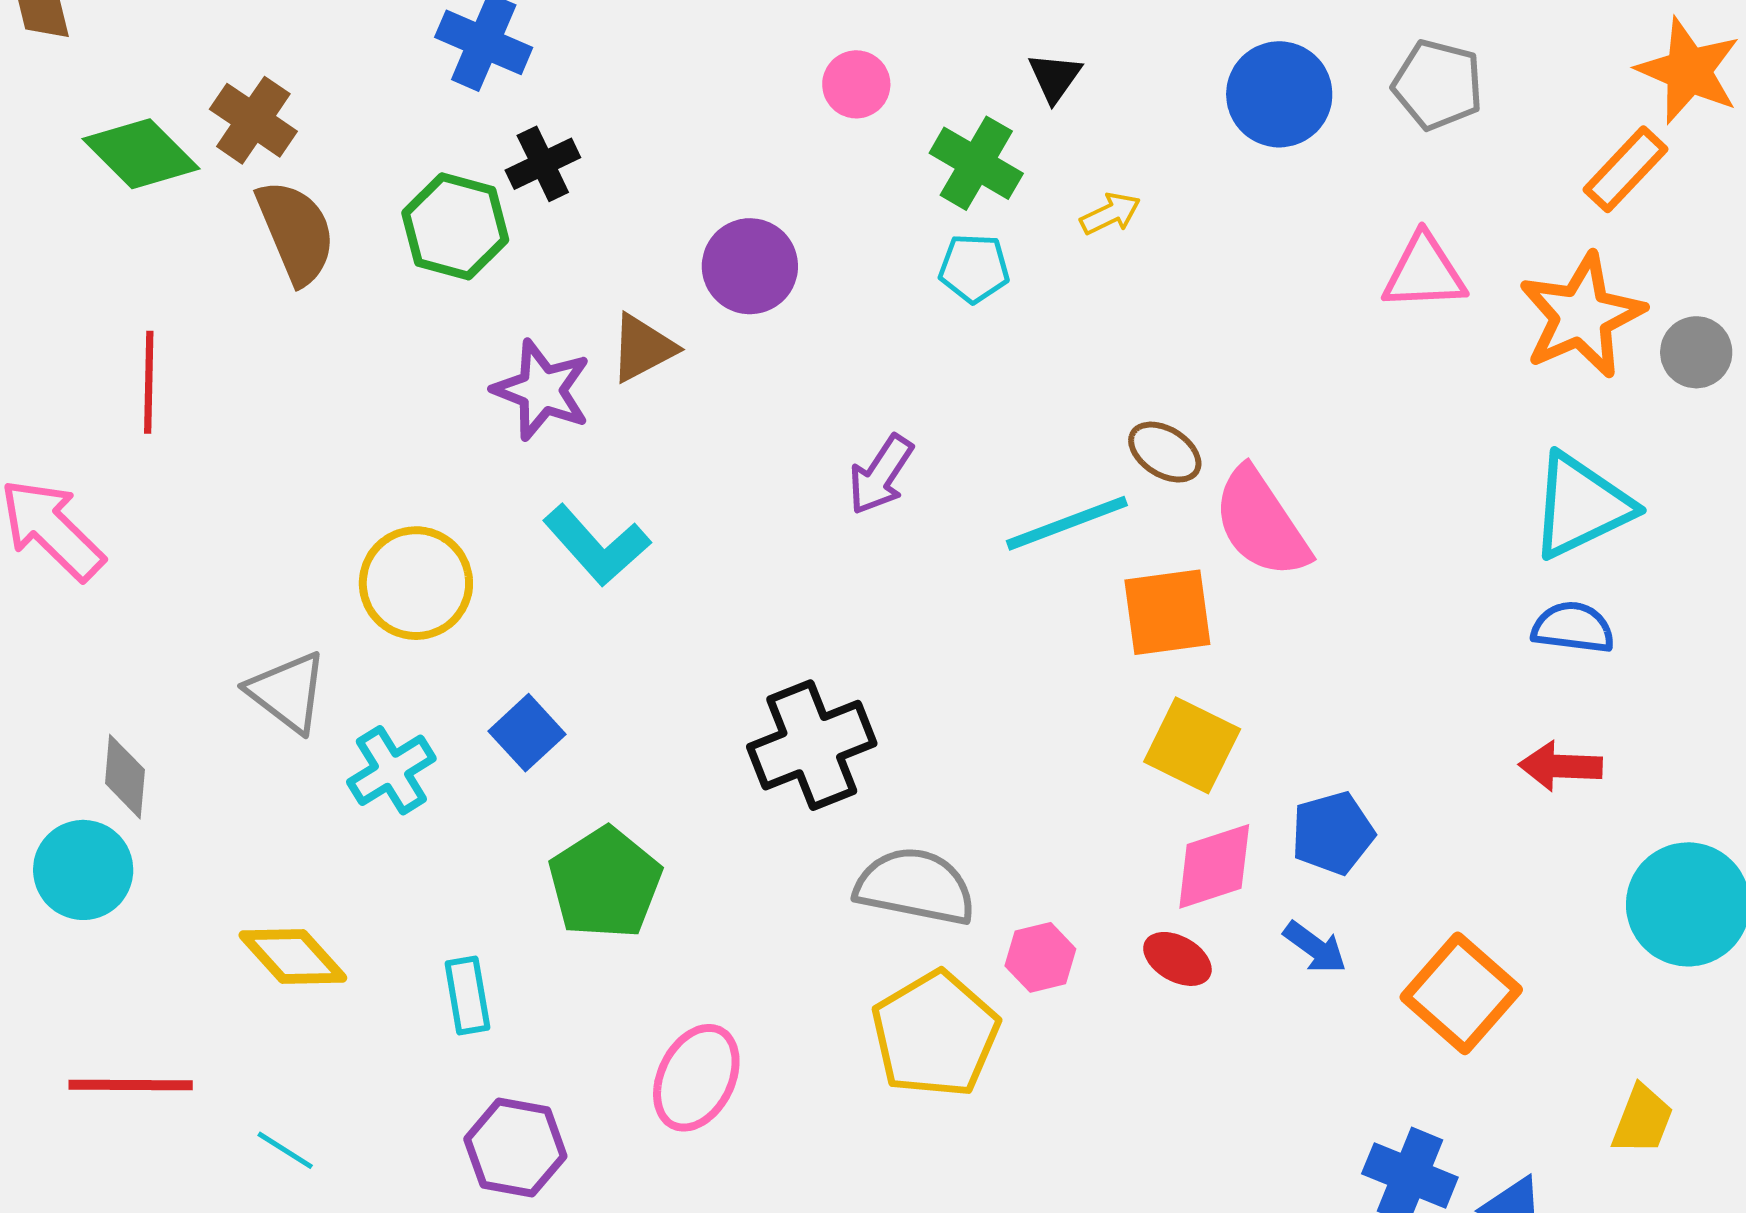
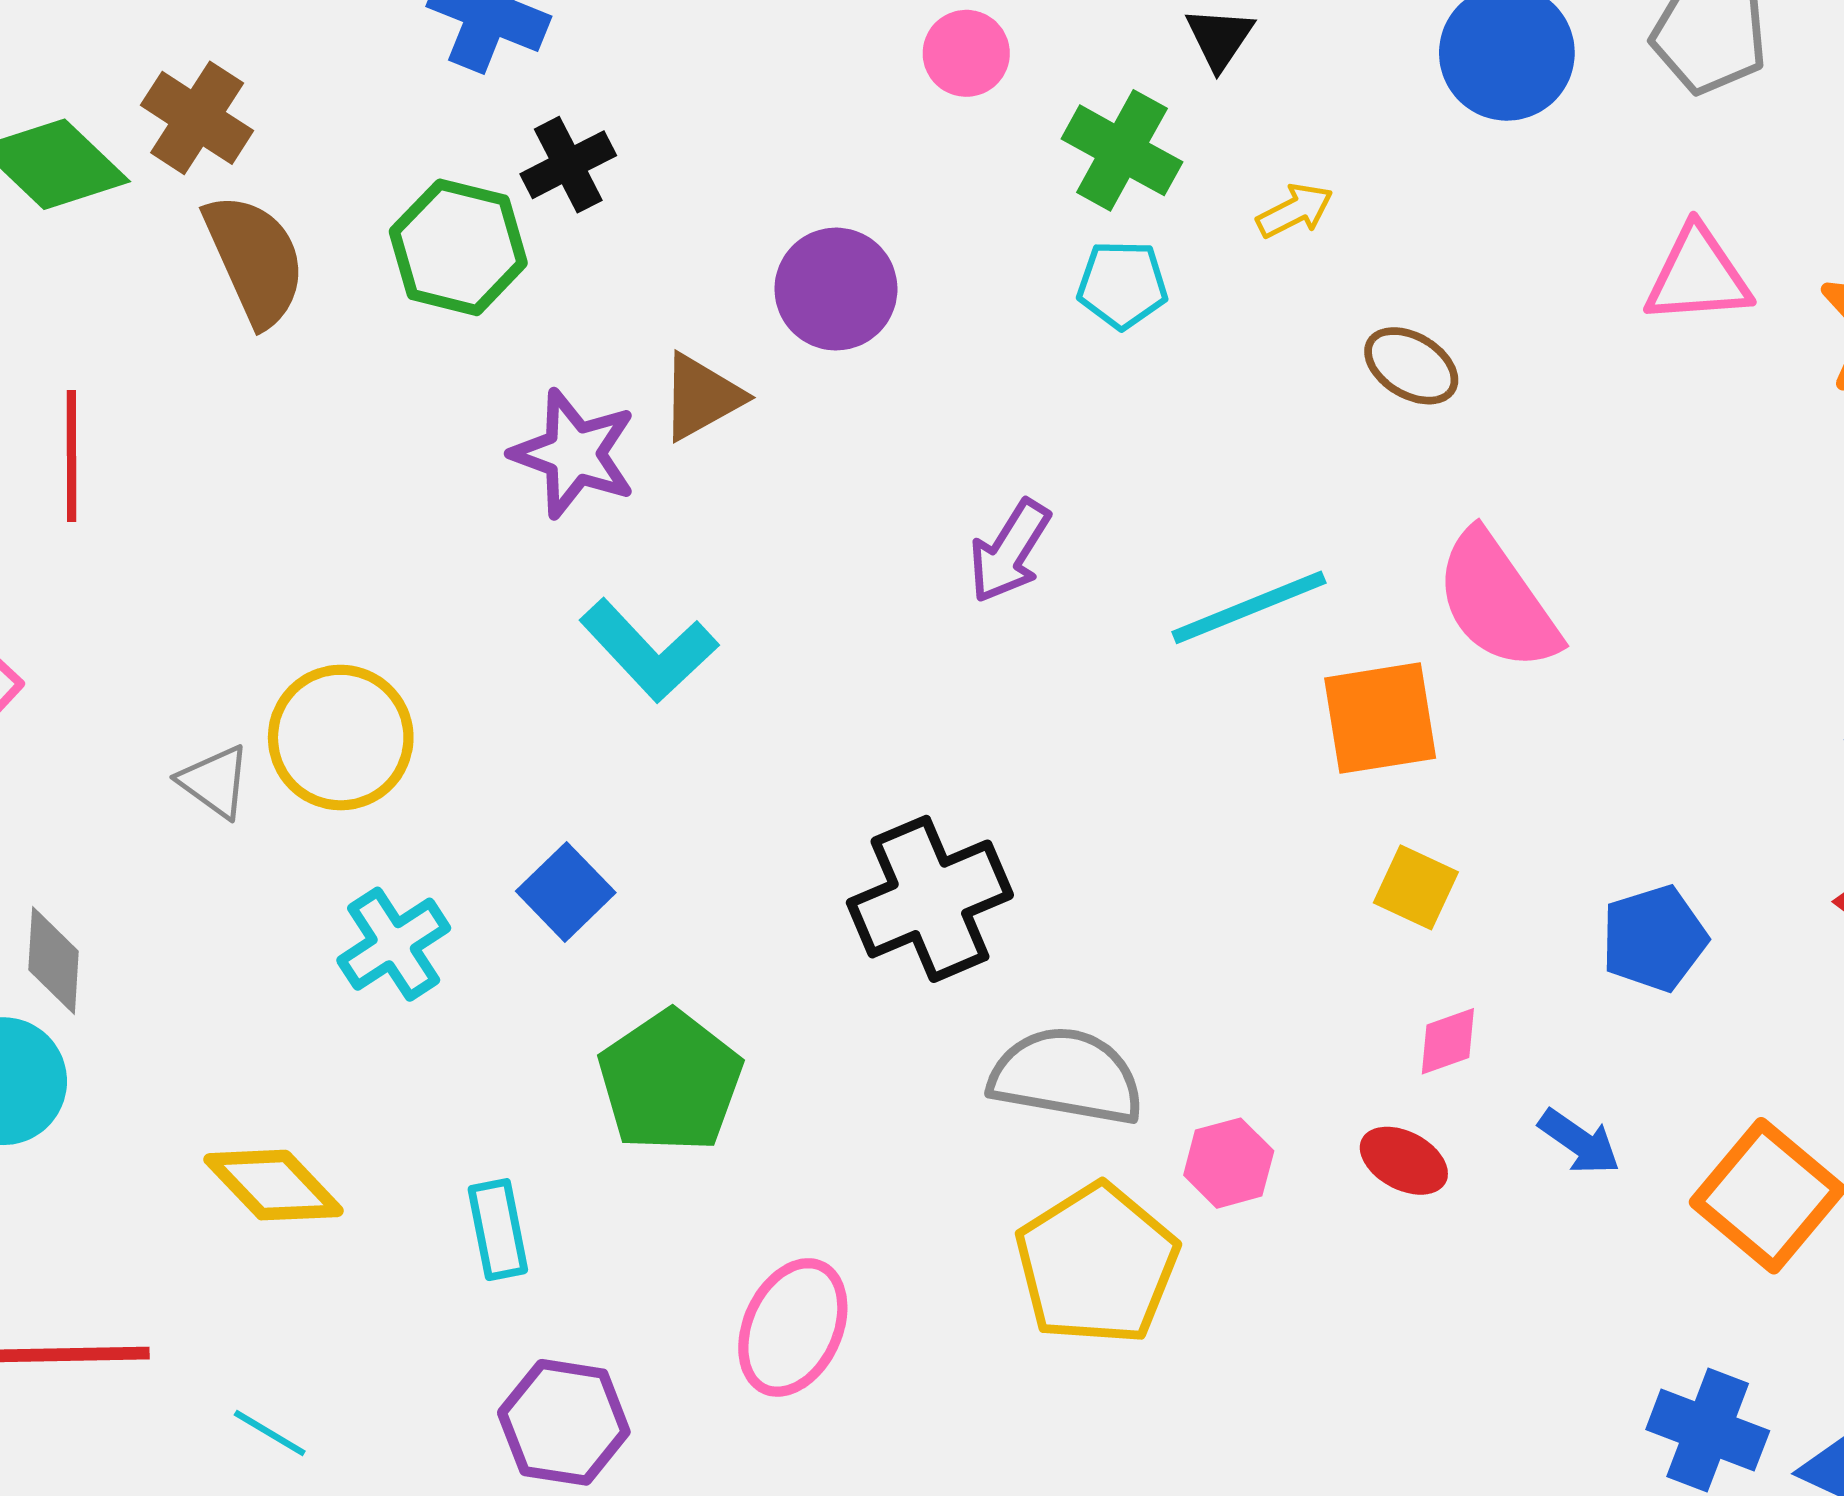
brown ellipse: (1165, 452) -> (1411, 366), moved
yellow circle: (416, 583) -> (341, 738), moved
gray triangle: (287, 692) -> (215, 782), moved, size x0.7
yellow square: (1192, 745) -> (1416, 887), size x0.7
blue pentagon: (1333, 833) -> (1654, 938), moved
pink diamond: (1214, 866) -> (1448, 1041), size x0.6

